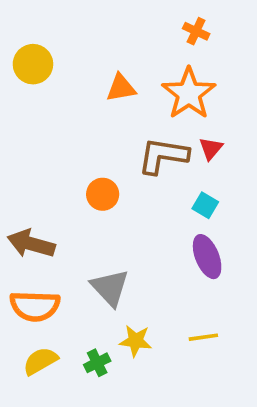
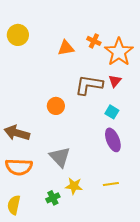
orange cross: (196, 31) -> (94, 41), moved
orange star: (189, 93) -> (119, 52), moved
yellow semicircle: (40, 361) -> (14, 205), moved, turned -48

